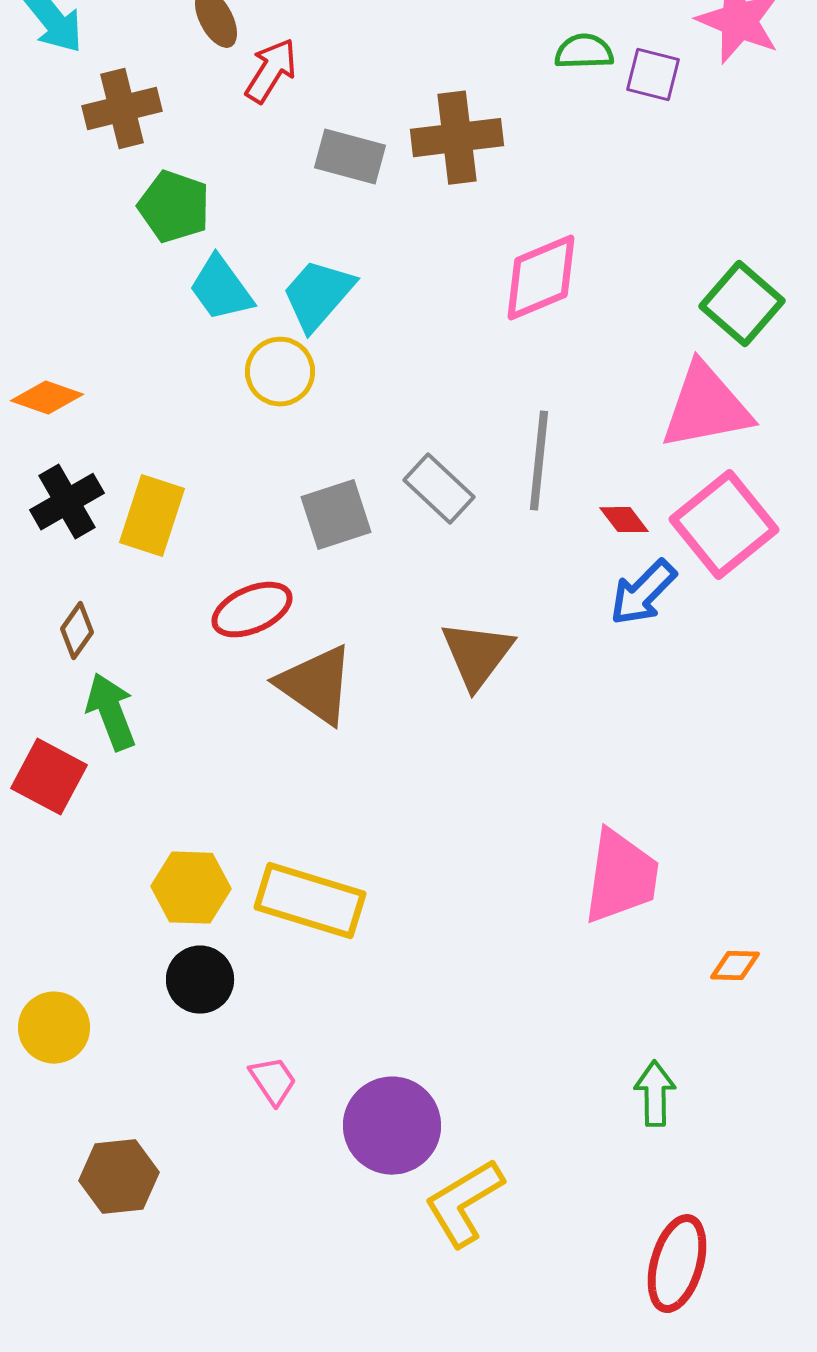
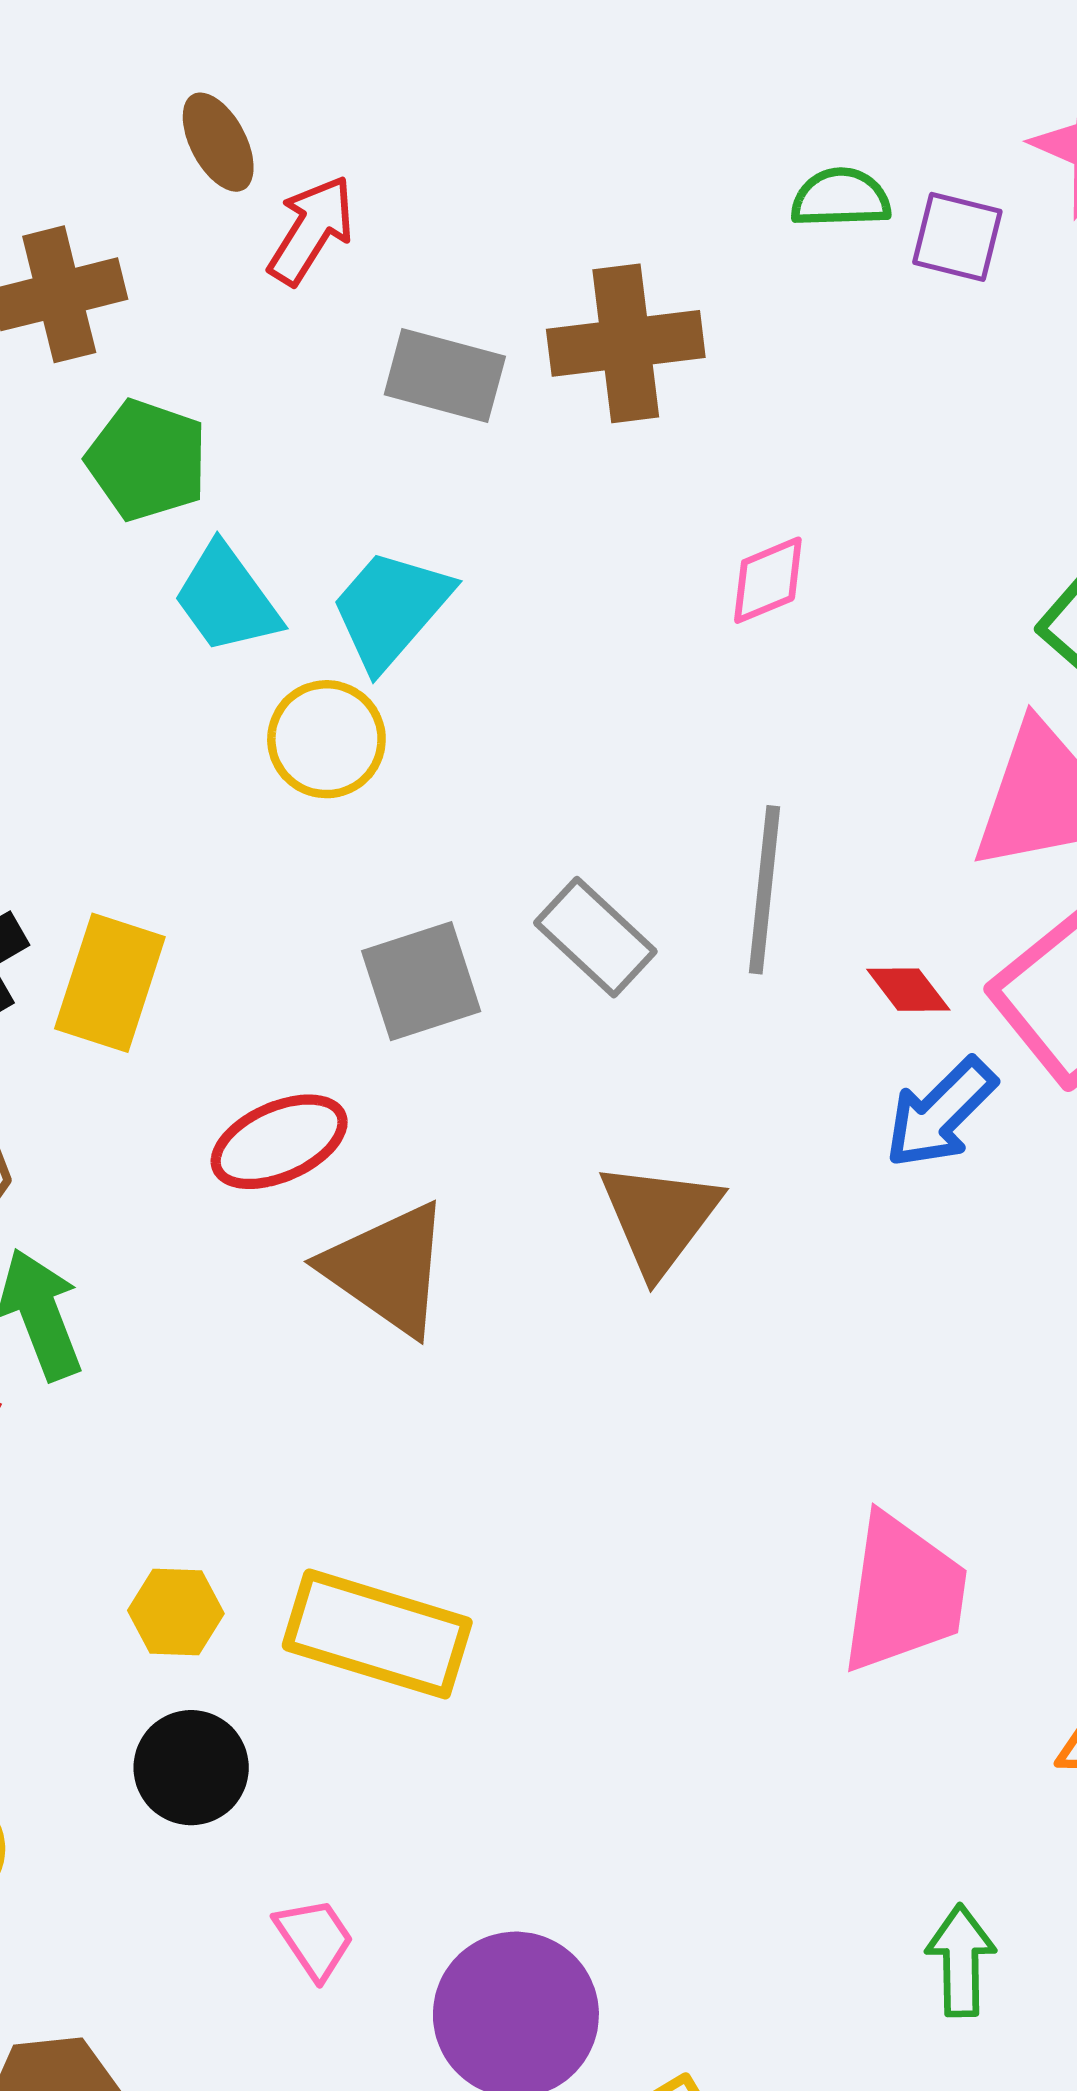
pink diamond: (541, 278) -> (768, 580), size x0.6
yellow hexagon: (191, 888) -> (176, 1612), size x0.7

